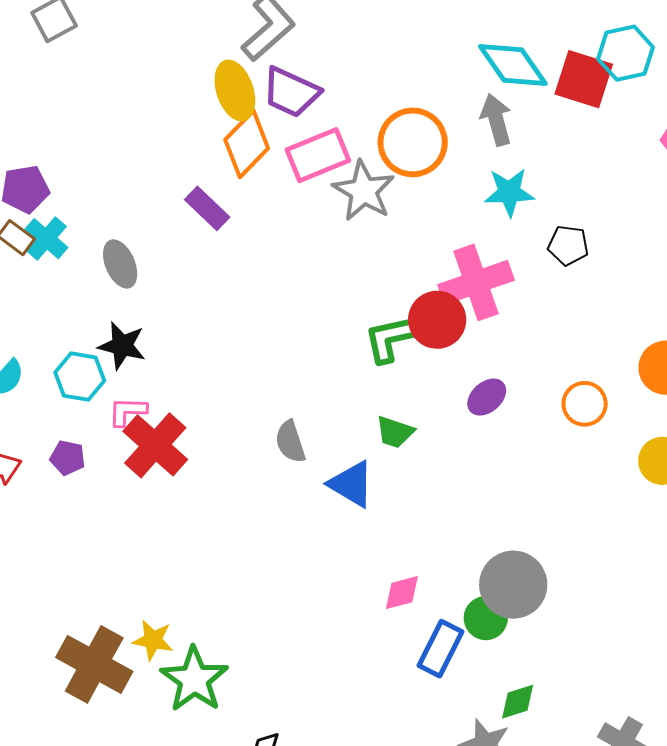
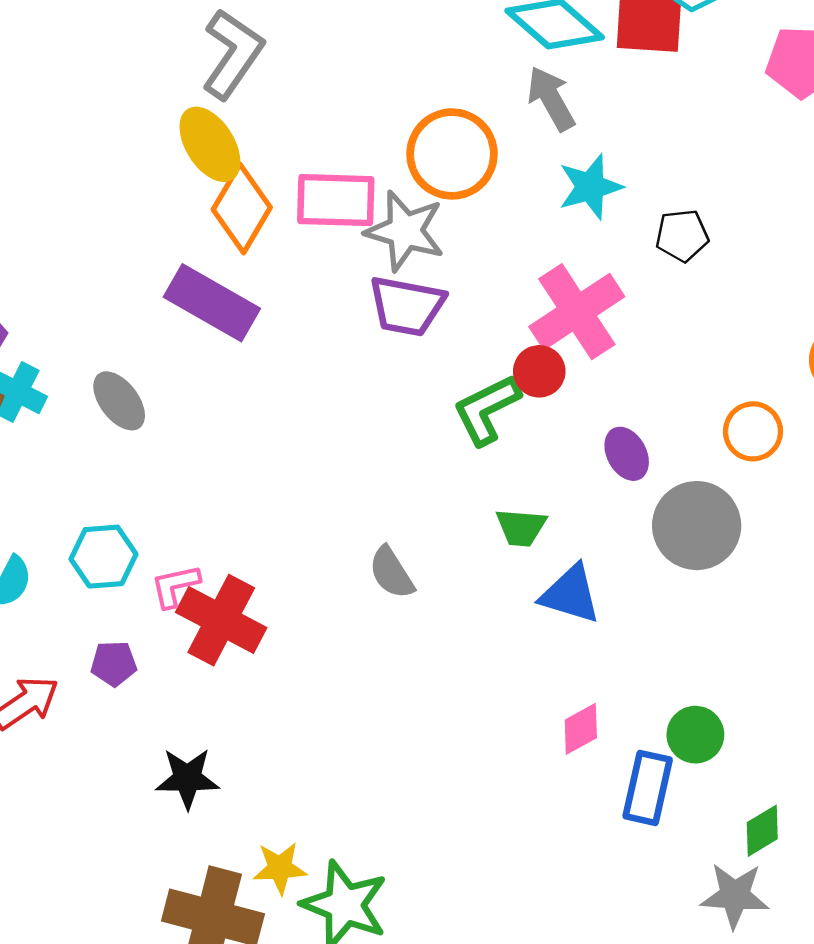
purple trapezoid: (291, 92) -> (407, 306), moved
pink rectangle: (318, 155) -> (336, 200), turned 38
purple rectangle: (207, 208) -> (212, 303), size x1.5
red circle: (437, 320) -> (539, 371), size x0.7
black star: (122, 346) -> (187, 778), moved
purple ellipse: (487, 397) -> (627, 454), turned -63
blue triangle: (351, 484) -> (570, 594), moved
gray circle: (513, 585) -> (697, 526), moved

